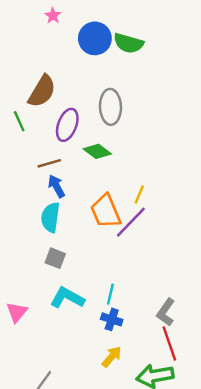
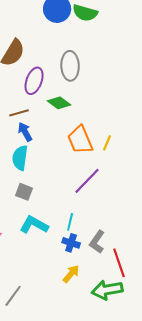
yellow line: (139, 195) -> (107, 143), moved
orange trapezoid: (106, 211) -> (80, 140), moved
purple line: (131, 222) -> (87, 181), moved
gray L-shape: (166, 312) -> (97, 242), moved

